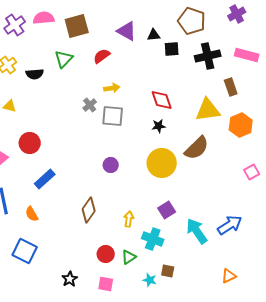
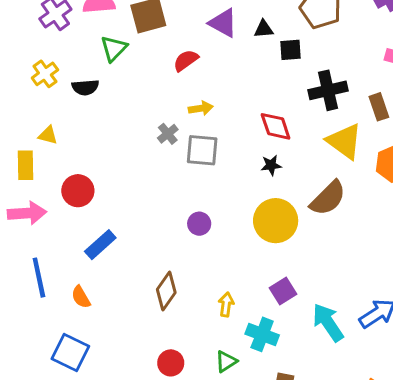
black cross: (208, 56) -> (328, 90), moved
green triangle: (64, 59) -> (114, 48), moved
yellow triangle: (208, 110) -> (344, 141), turned 44
red circle: (106, 254) -> (171, 363), moved

